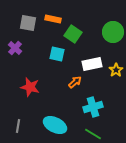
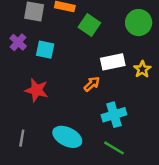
cyan square: (57, 54) -> (45, 50), moved

